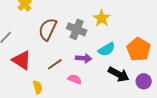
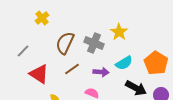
brown line: (55, 64) -> (72, 69), moved

